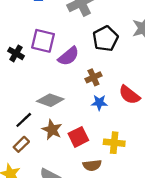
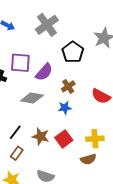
gray diamond: (50, 100) -> (32, 98), moved
blue star: (99, 103) -> (65, 108), moved
brown semicircle: (92, 165) -> (88, 159), moved

